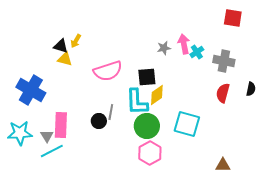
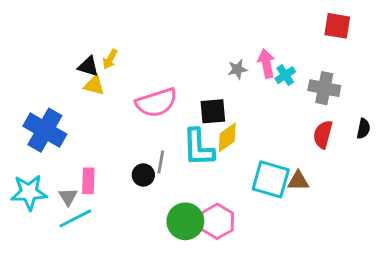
pink rectangle: (61, 125) -> (88, 181), size x0.7
green circle: (147, 126) -> (185, 221), moved
brown triangle: (223, 165) -> (298, 181), moved

